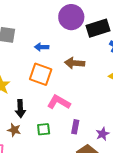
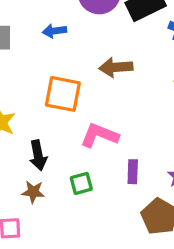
blue arrow: (42, 47) -> (54, 31), moved

